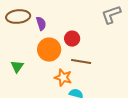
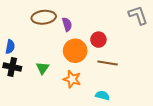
gray L-shape: (111, 15) -> (138, 15), turned 90
orange star: (63, 78) -> (72, 79), moved

